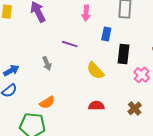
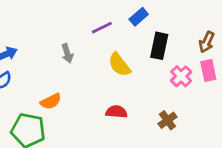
blue rectangle: (106, 34) -> (139, 17), turned 32
purple line: (70, 44) -> (102, 28), moved, turned -49
gray arrow: (47, 63) -> (67, 53), moved

